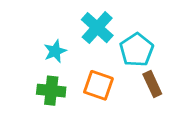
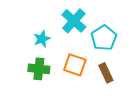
brown rectangle: (152, 84) -> (106, 73), moved

